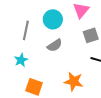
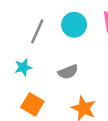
gray semicircle: (55, 45) -> (68, 72), moved

